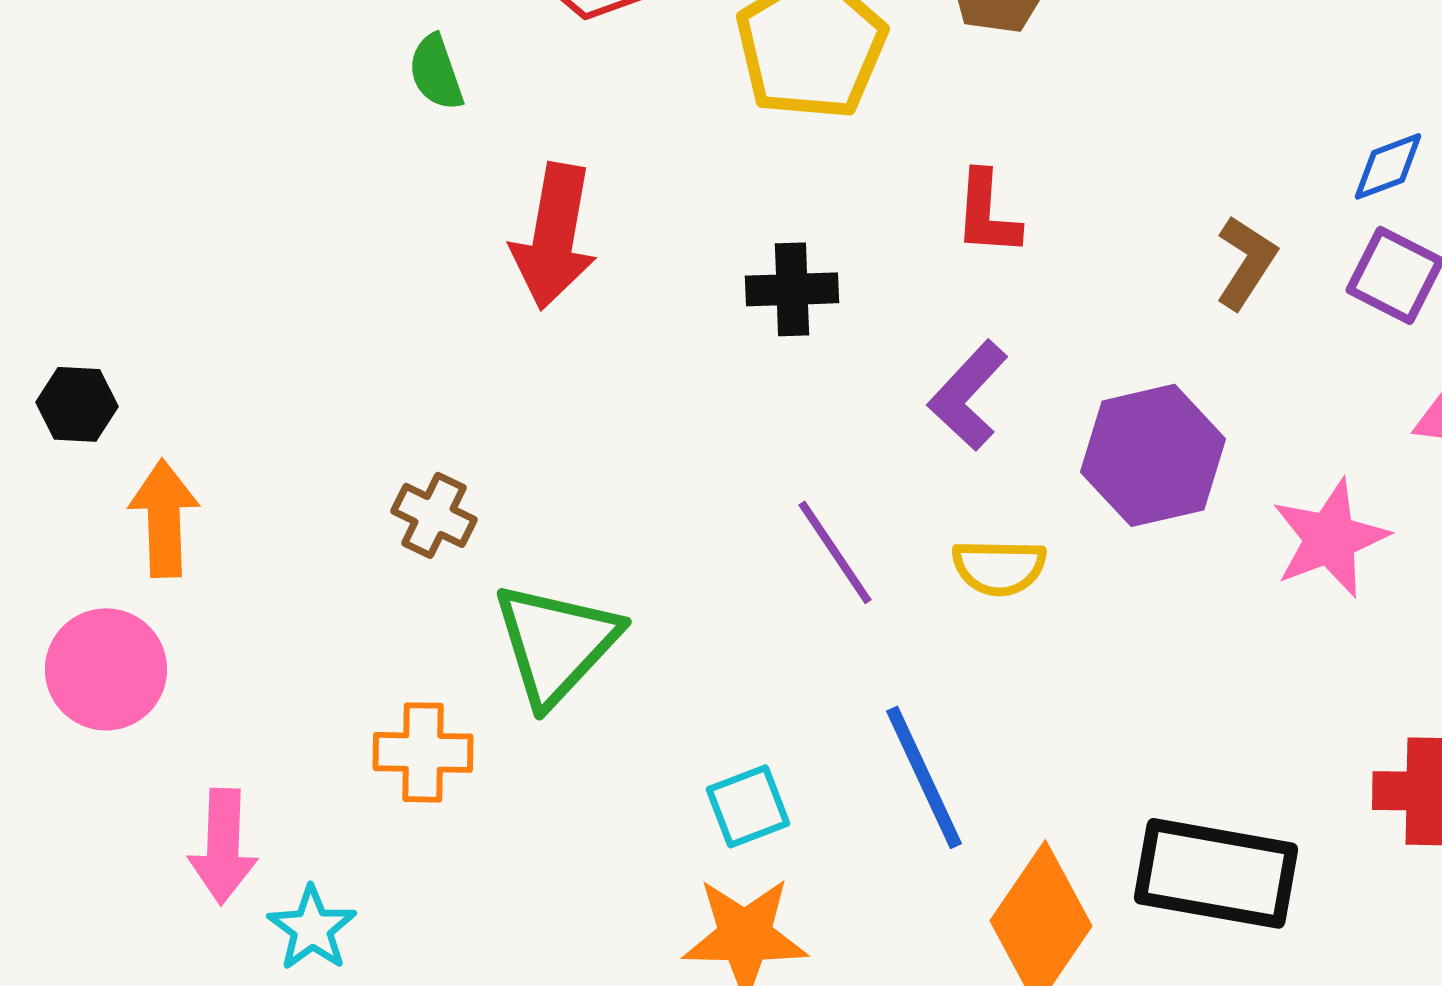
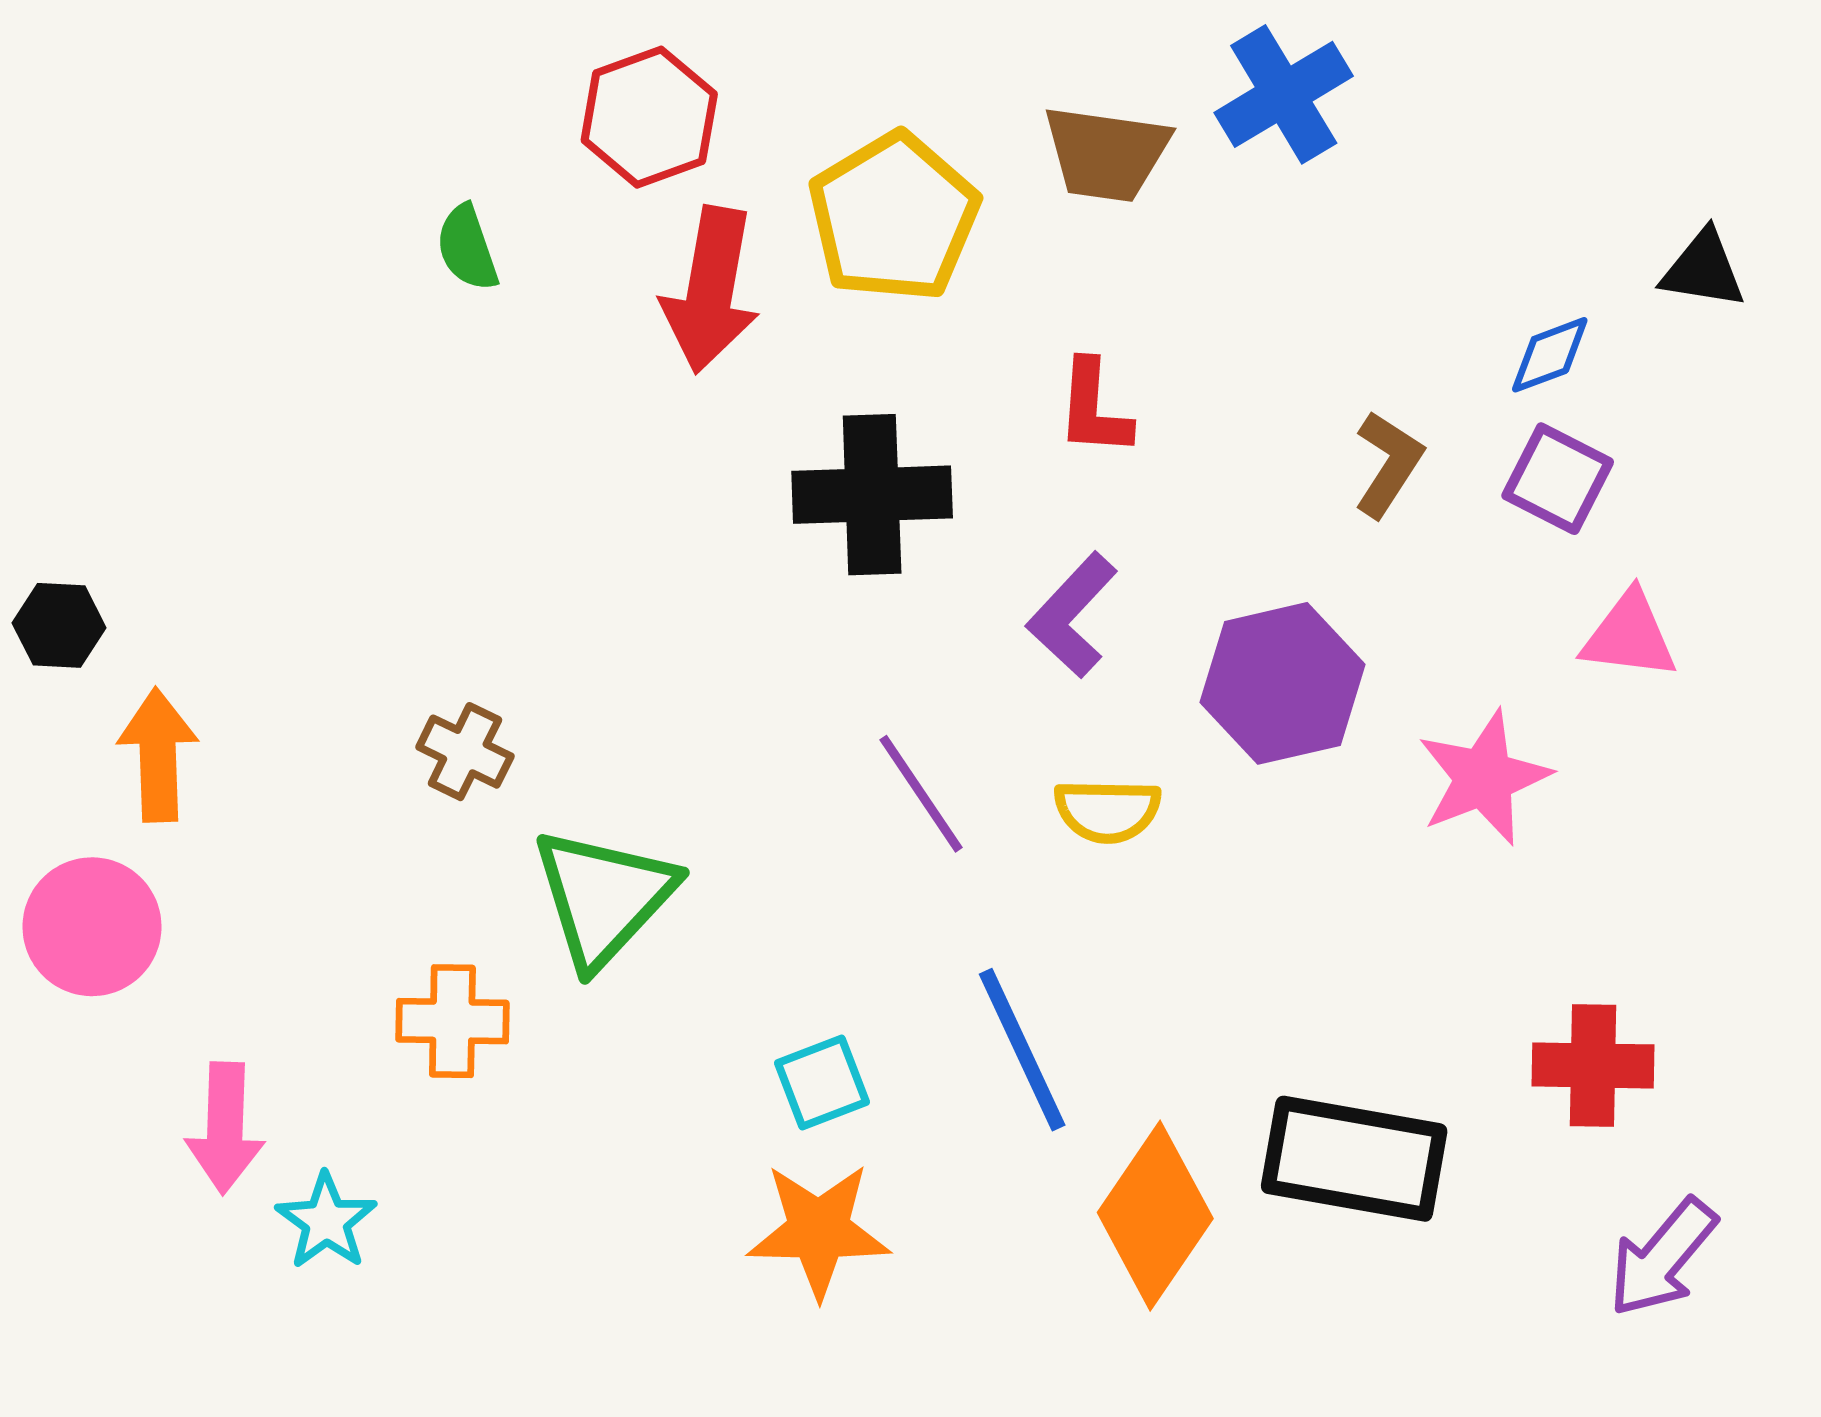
red arrow: (554, 236) -> (711, 290), moved
black cross: (792, 289) -> (872, 495), size x1.5

